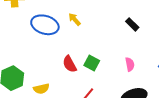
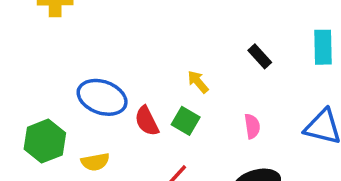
yellow arrow: (74, 19) -> (198, 82), moved
blue ellipse: (45, 25) -> (102, 97), moved

